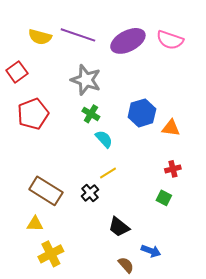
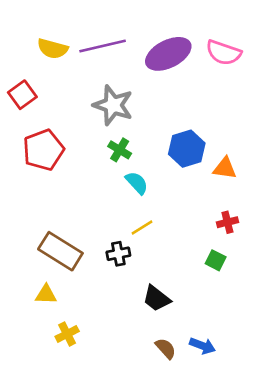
purple line: (78, 35) -> (103, 46), turned -32
black cross: (90, 193) -> (118, 254), turned 30
blue arrow: (151, 251) -> (202, 346), moved
yellow cross: (51, 254) -> (67, 334), size x0.7

